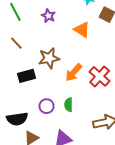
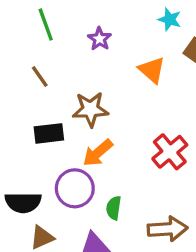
orange arrow: (74, 73) -> (98, 153), moved
green semicircle: (69, 105) -> (114, 208), moved
purple circle: (46, 106) -> (75, 188), size x1.5

